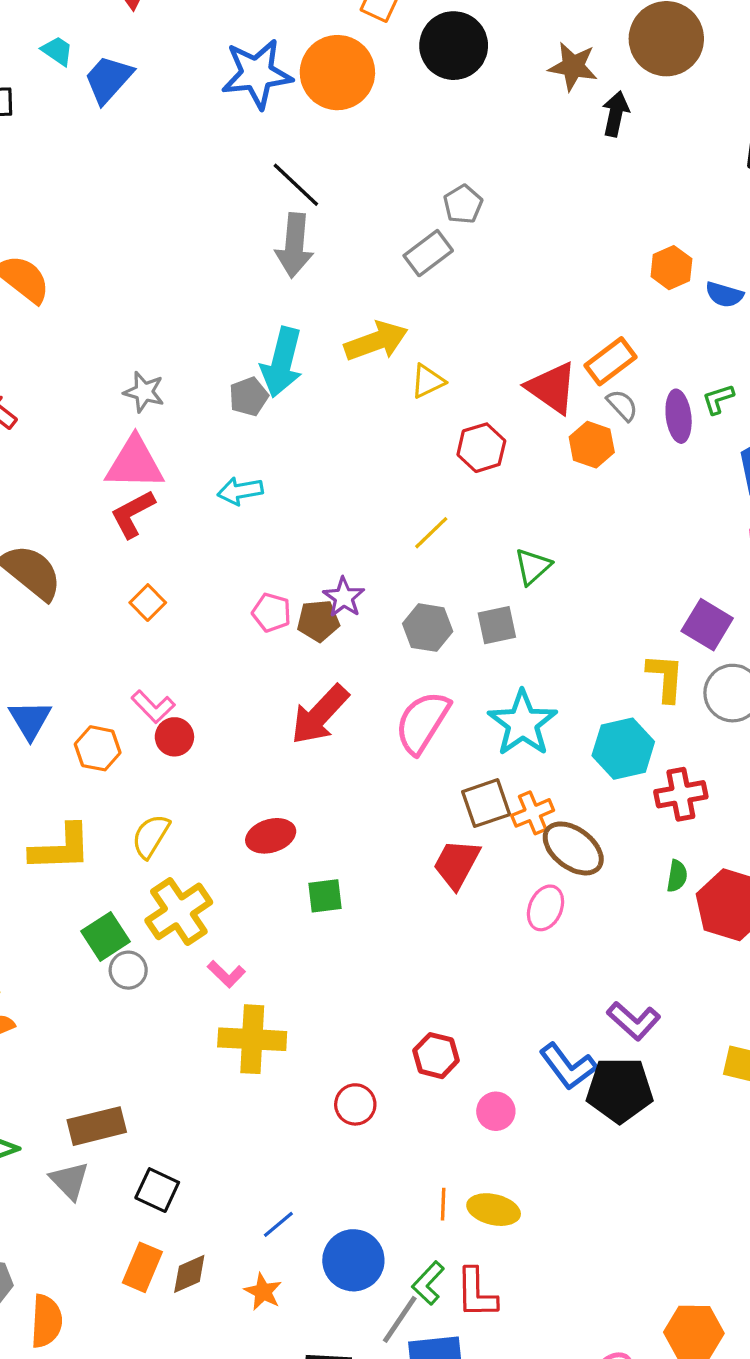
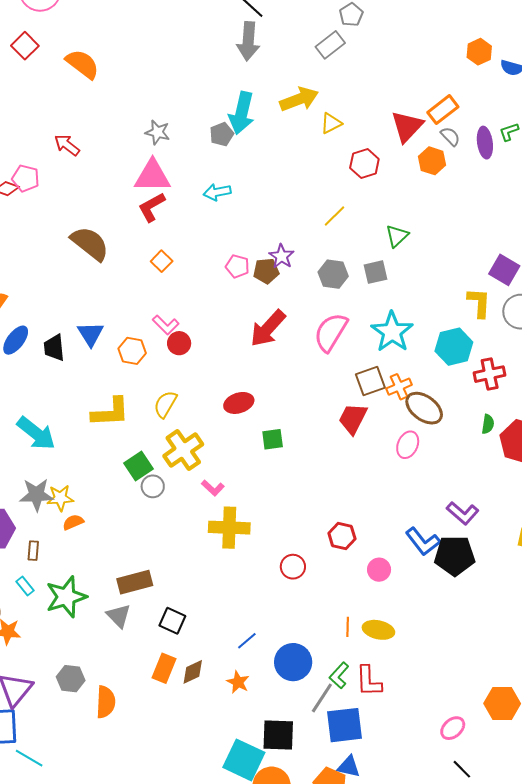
red triangle: (552, 388) -> (407, 126), turned 39

